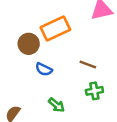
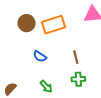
brown circle: (29, 44) -> (27, 23), moved
brown line: (88, 64) -> (76, 57), turned 48

